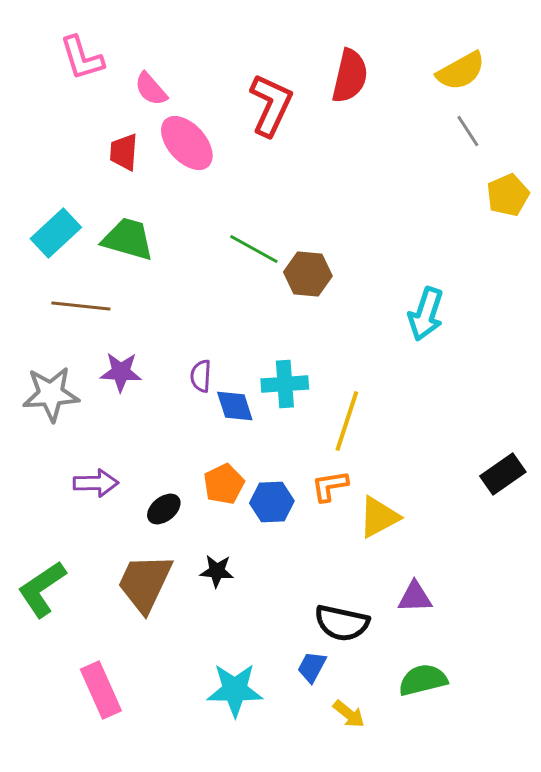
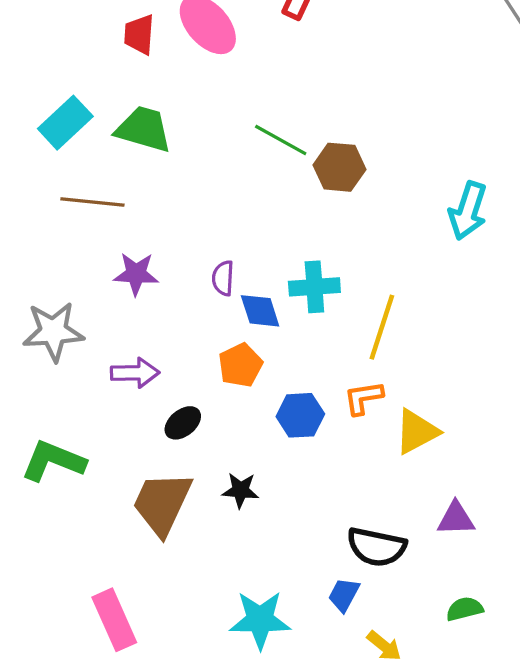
gray star: (51, 394) -> (53, 331), moved
purple arrow: (96, 483) -> (135, 373), moved
orange pentagon: (224, 484) -> (240, 365), moved
green L-shape: (42, 589) -> (53, 461), moved, turned 56
green semicircle: (423, 680) -> (465, 609), size x0.7

